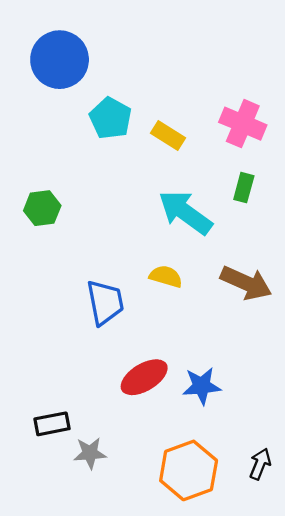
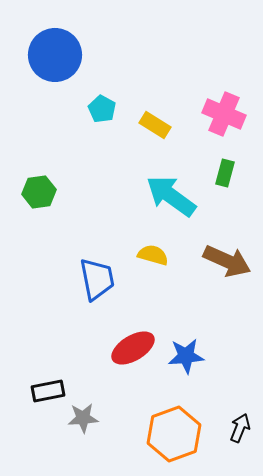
cyan pentagon: (111, 118) -> (102, 109), size x0.7

